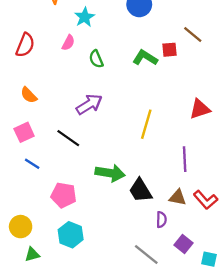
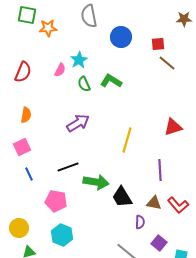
cyan star: (85, 17) -> (79, 60), moved
red square: (169, 50) -> (158, 44), moved
green L-shape: (145, 58) -> (111, 81), moved
orange semicircle: (29, 95) -> (26, 115), turned -126
black line: (68, 138) -> (68, 167), moved, turned -55
blue line: (32, 164) -> (29, 174), turned 32

